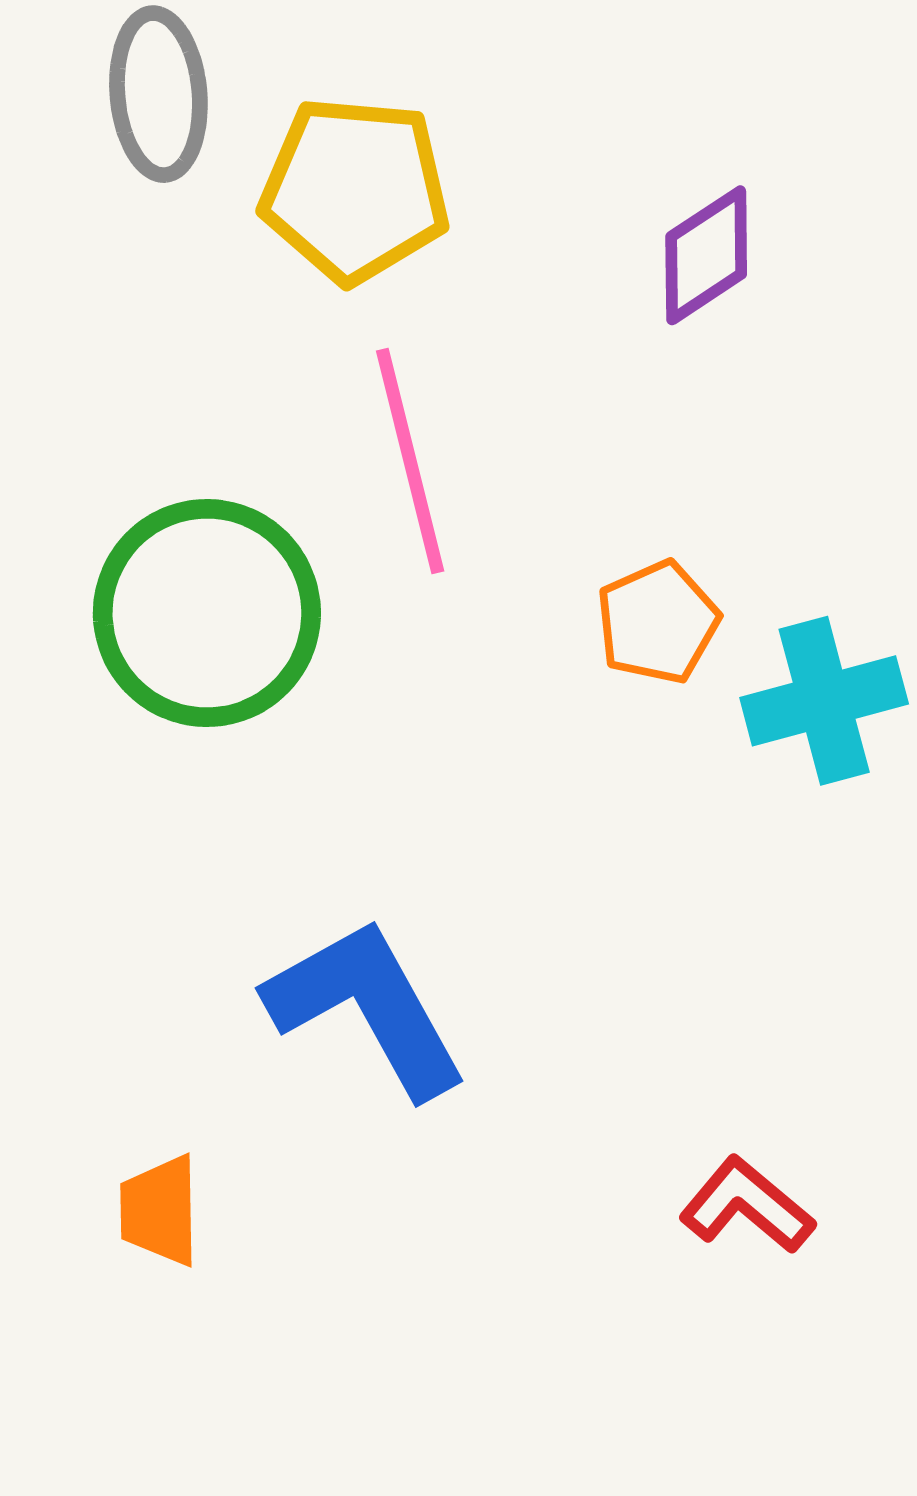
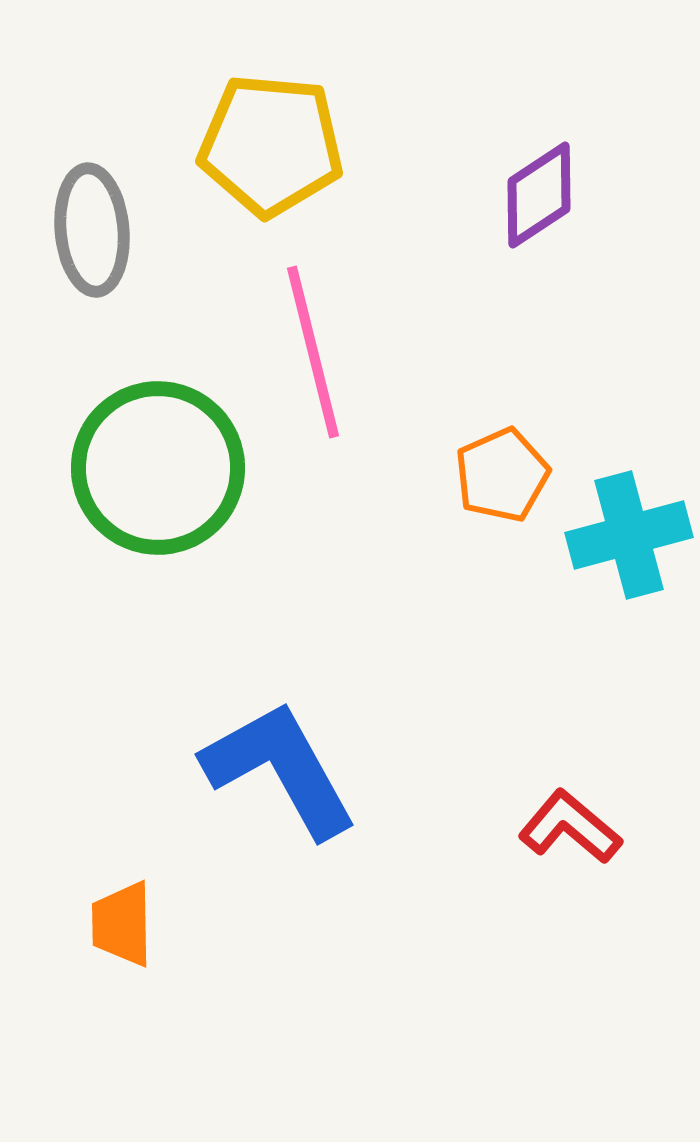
gray ellipse: (158, 94) -> (92, 230), moved
red L-shape: (747, 1205) -> (570, 827), moved

